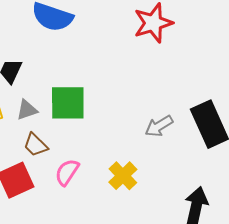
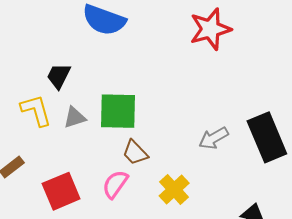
brown trapezoid: (36, 145) -> (135, 153), moved

